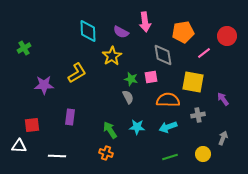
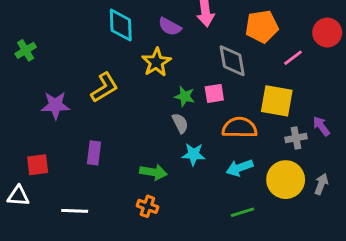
gray cross: (198, 115) -> (296, 138), moved
cyan star: (137, 127) -> (194, 154), moved
green arrow: (110, 130) -> (153, 172), turned 132
yellow circle: (203, 154) -> (286, 180), moved, size x1.6

